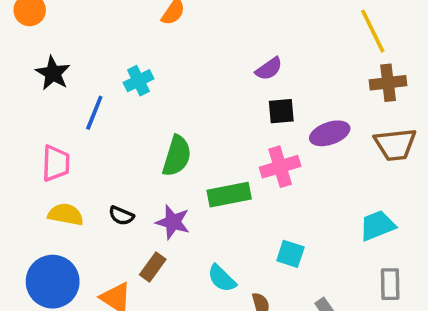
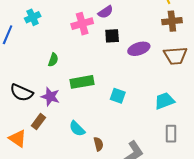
green semicircle: (177, 156) -> (53, 60), size x0.6
pink cross: (280, 167) -> (82, 24), moved
black semicircle: (121, 216) -> (22, 93), size x1.6
cyan square: (290, 254) -> (118, 96), moved

